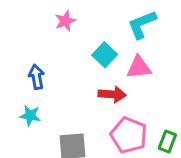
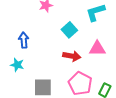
pink triangle: (139, 67) -> (97, 49), moved

